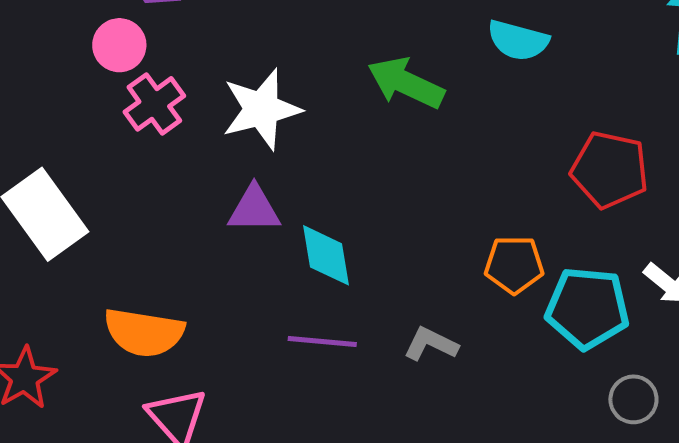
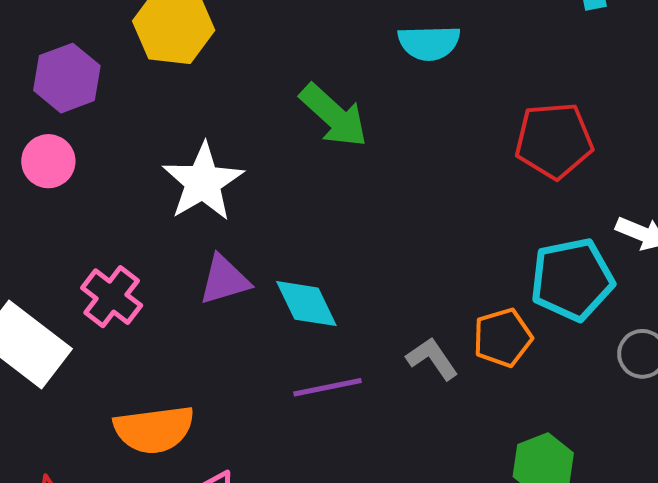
green arrow: (406, 83) -> (334, 116), turned -146
pink cross: (154, 104) -> (112, 297), moved
orange pentagon: (514, 265) -> (503, 338), moved
gray L-shape: (431, 344) -> (432, 359), turned 46

